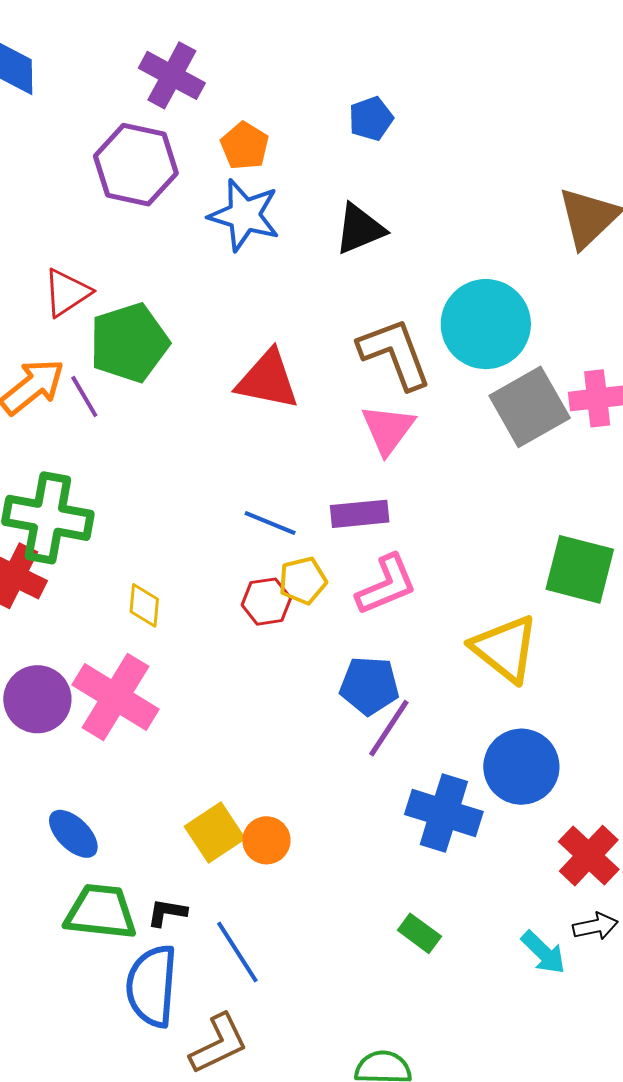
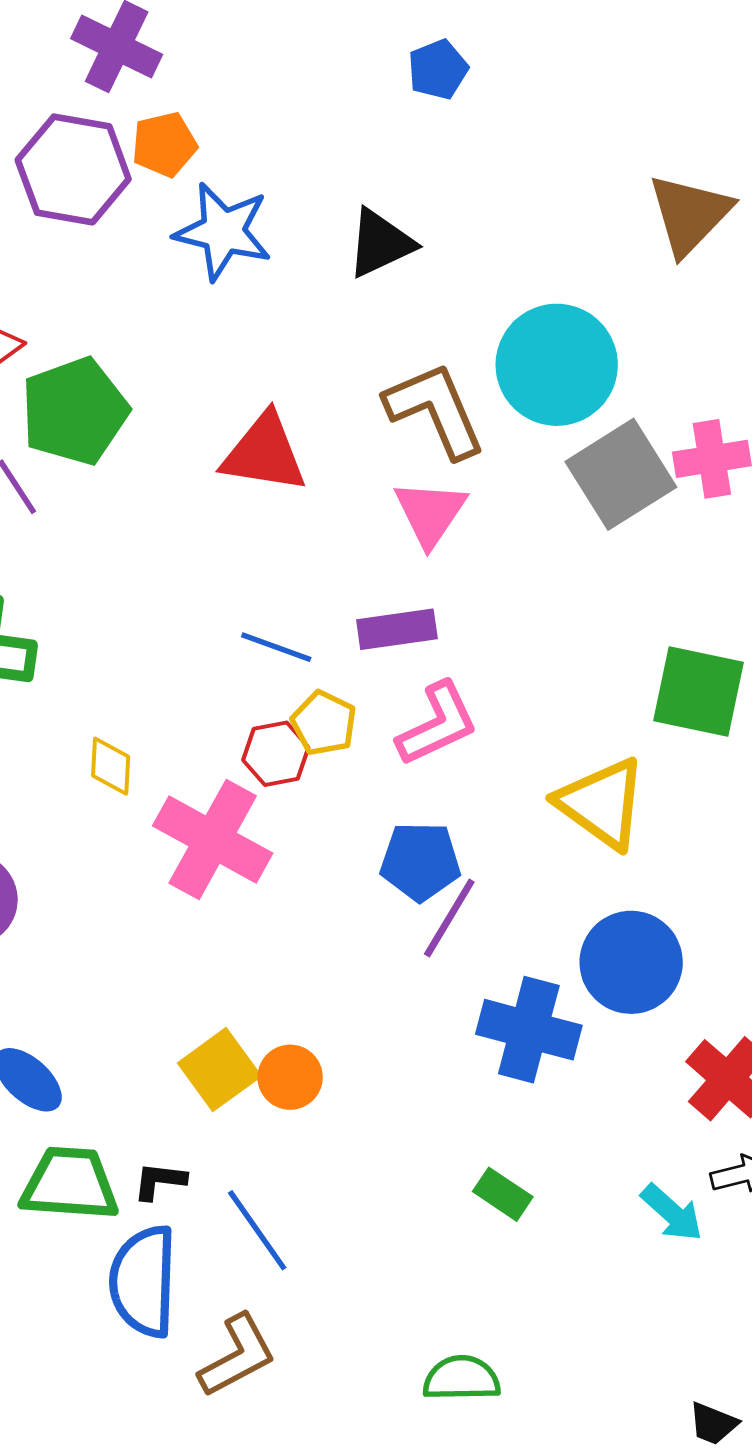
blue pentagon: (371, 119) -> (438, 69), moved
orange pentagon: (245, 146) -> (164, 144), moved, turned 30
yellow pentagon: (303, 581) -> (324, 723), turned -30
pink cross: (115, 697) -> (213, 839), moved

